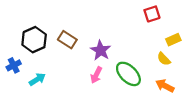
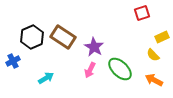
brown rectangle: (67, 40) -> (63, 37), size x1.4
cyan arrow: (37, 79) -> (46, 78), moved

